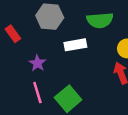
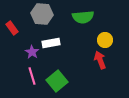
white rectangle: (75, 45) -> (51, 43), moved

